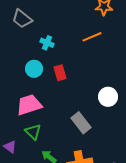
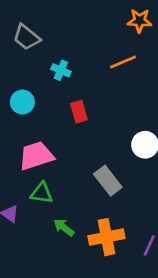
cyan circle: (34, 69) -> (22, 102), moved
green triangle: (33, 132) -> (42, 193), turned -36

